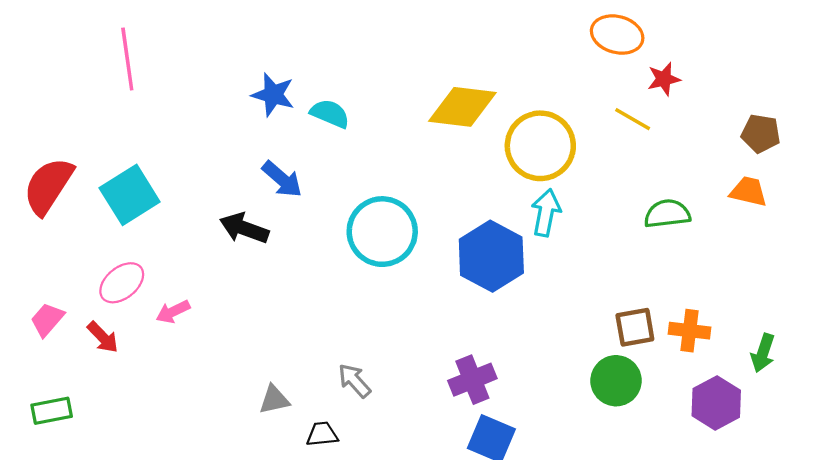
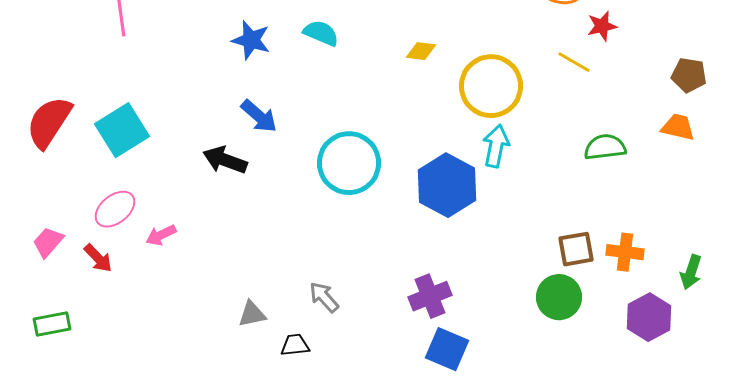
yellow diamond: (462, 107) -> (421, 51), size x0.5
cyan semicircle: (330, 114) -> (321, 33), moved

